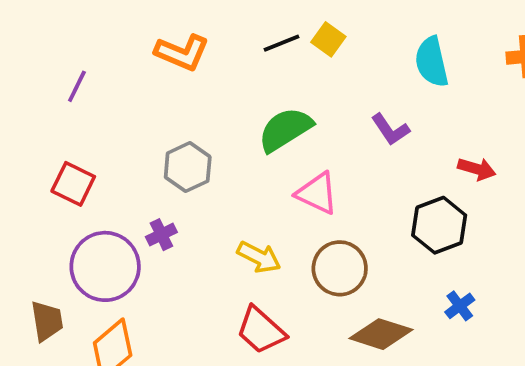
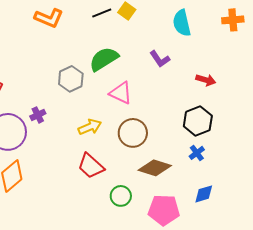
gray hexagon: (188, 167) -> (71, 79), moved
black hexagon: (439, 225) -> (198, 121), moved
yellow arrow: (259, 257) -> (90, 127), turned -50

